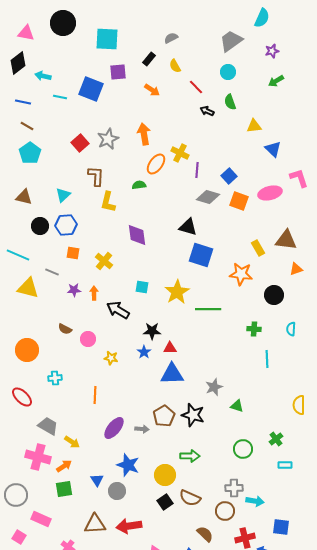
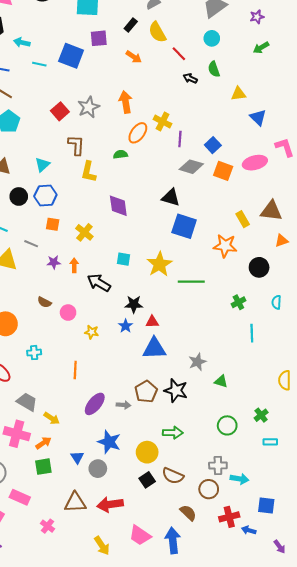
yellow semicircle: (175, 66) -> (157, 32), size x1.5
green cross: (254, 329) -> (238, 302), turned -32

